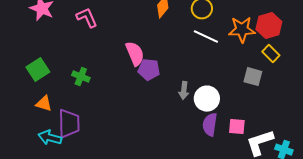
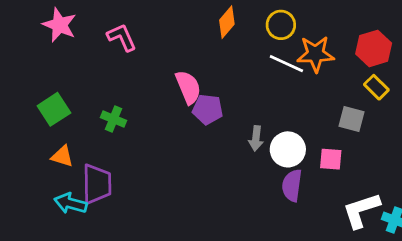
orange star: (242, 30) -> (315, 54), moved
pink square: (237, 127) -> (331, 159), moved

